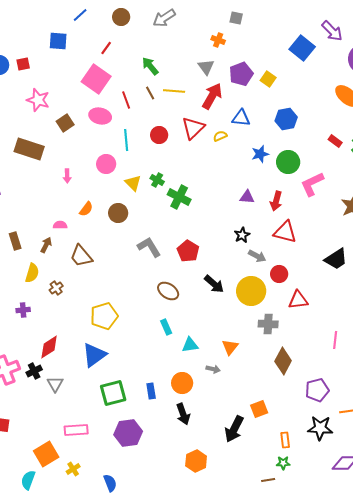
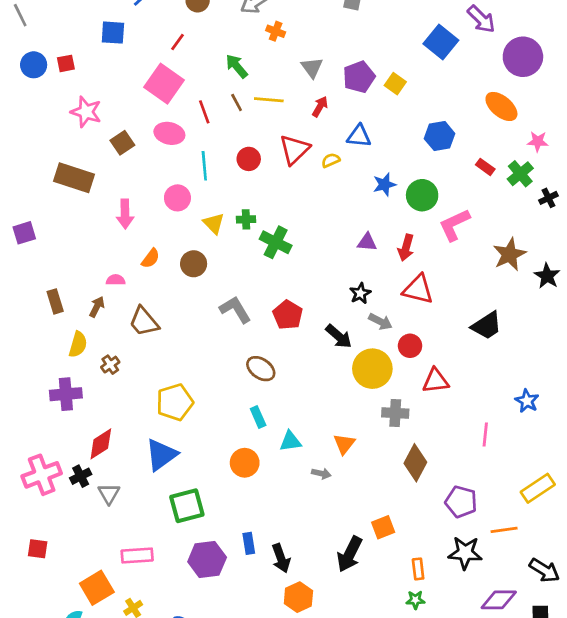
orange cross: (218, 40) -> (276, 31), moved
red arrow: (212, 96) -> (320, 106), size x0.6
blue hexagon: (286, 119) -> (440, 136), moved
pink arrow: (67, 176) -> (125, 214), size x1.5
green cross: (157, 180) -> (246, 219), turned -32
black arrow: (214, 284) -> (339, 336), moved
purple cross: (23, 310) -> (66, 394), size x1.6
orange circle: (182, 383) -> (245, 463), moved
purple pentagon: (317, 390) -> (461, 502), turned 30
blue rectangle: (151, 391) -> (249, 543), moved
black arrow: (183, 414) -> (281, 558), moved

